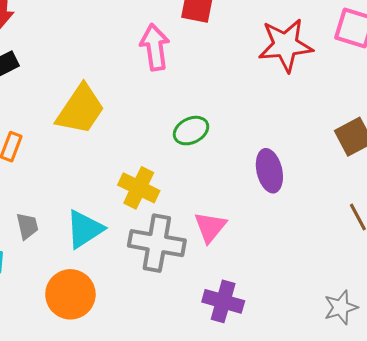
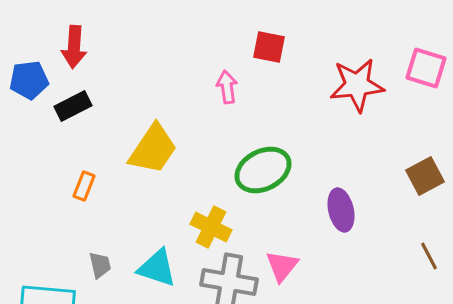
pink arrow: (155, 47) -> (227, 87), size x0.7
green ellipse: (191, 131) -> (263, 170), size x1.6
cyan triangle: (85, 229) -> (157, 268), turned 51

